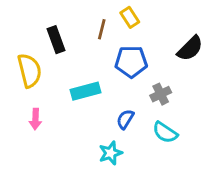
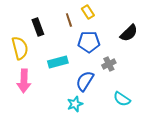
brown line: (102, 29) -> (69, 20), turned -32
pink arrow: (35, 119) -> (24, 81), size x1.6
blue semicircle: (125, 119) -> (85, 81), size x1.5
cyan semicircle: (165, 132) -> (122, 99), moved

